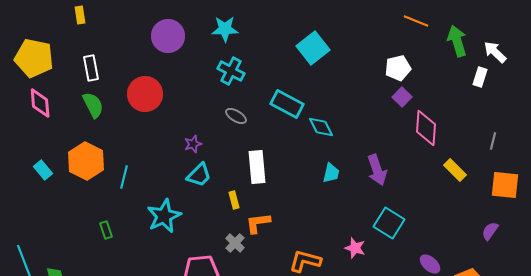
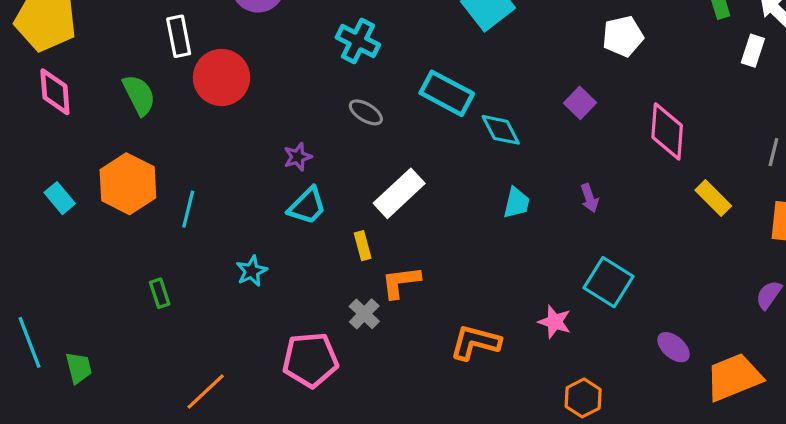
white rectangle: (91, 68) -> (179, 36), moved
purple square: (402, 97) -> (580, 103), moved
white rectangle: (257, 167) -> (399, 193), turned 52
purple arrow: (377, 170) -> (589, 198), size x0.6
cyan star: (164, 216) -> (252, 271), size x0.6

